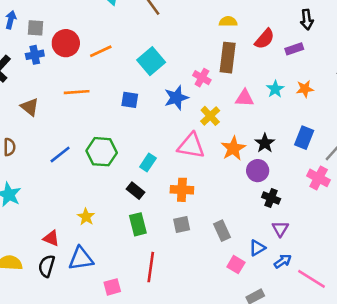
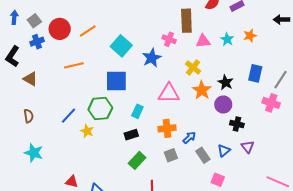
gray square: (35, 28) -> (34, 21), turned -32
cyan square: (151, 61) -> (121, 46), moved
pink triangle: (245, 98) -> (203, 41), moved
blue square: (130, 100) -> (116, 81), moved, size x1.6
brown triangle: (30, 107) -> (30, 79), moved
yellow cross: (210, 116) -> (193, 67), moved
black rectangle: (135, 191) -> (131, 135), turned -48
yellow star: (86, 217) -> (87, 131), moved
green rectangle: (138, 224) -> (137, 160), turned 66
blue triangle: (257, 248) -> (224, 151), moved
blue arrow: (283, 261) -> (189, 138), moved

